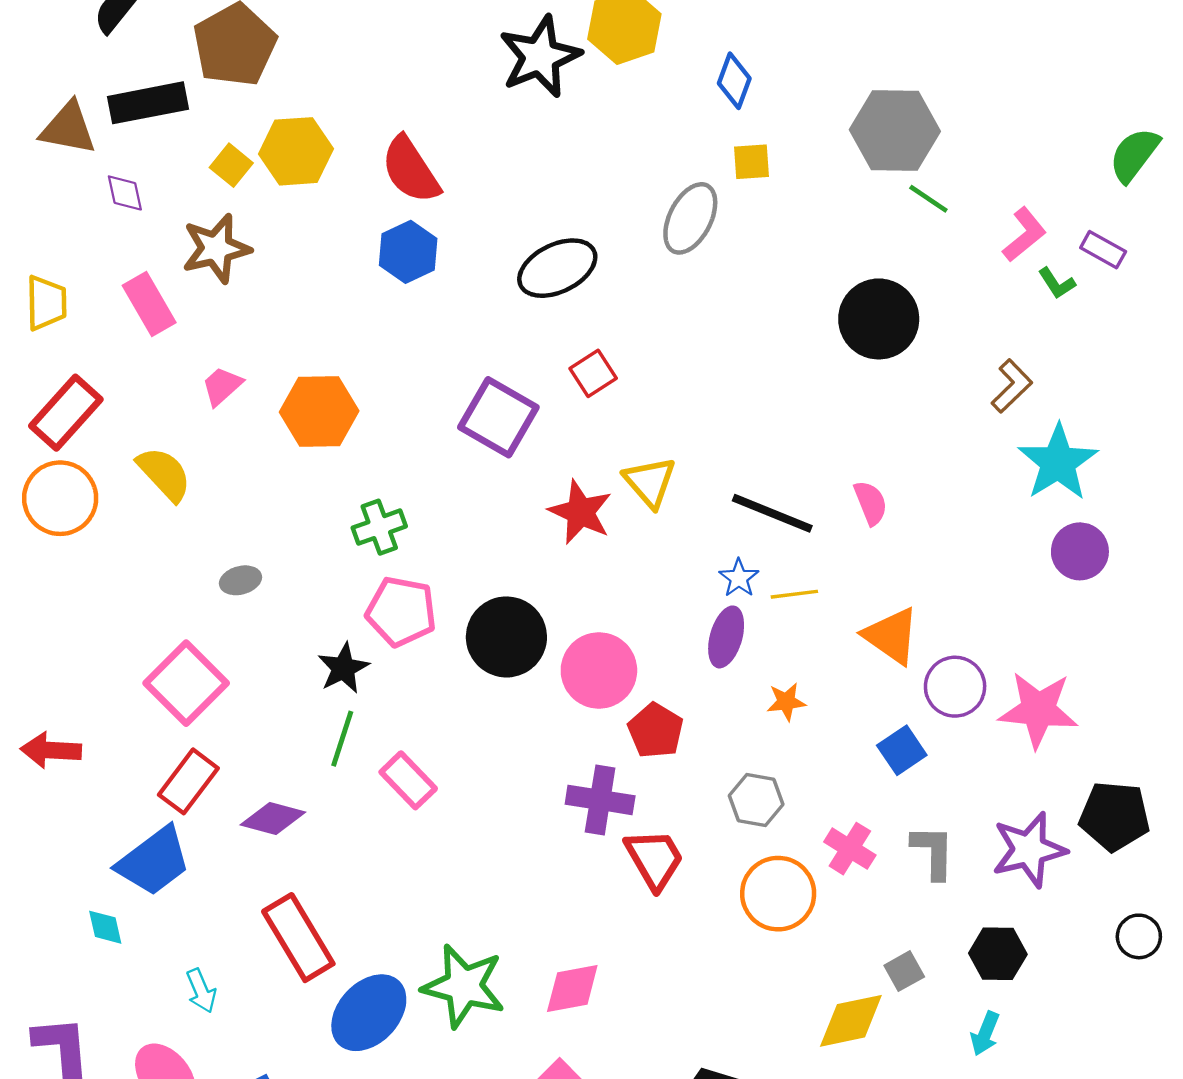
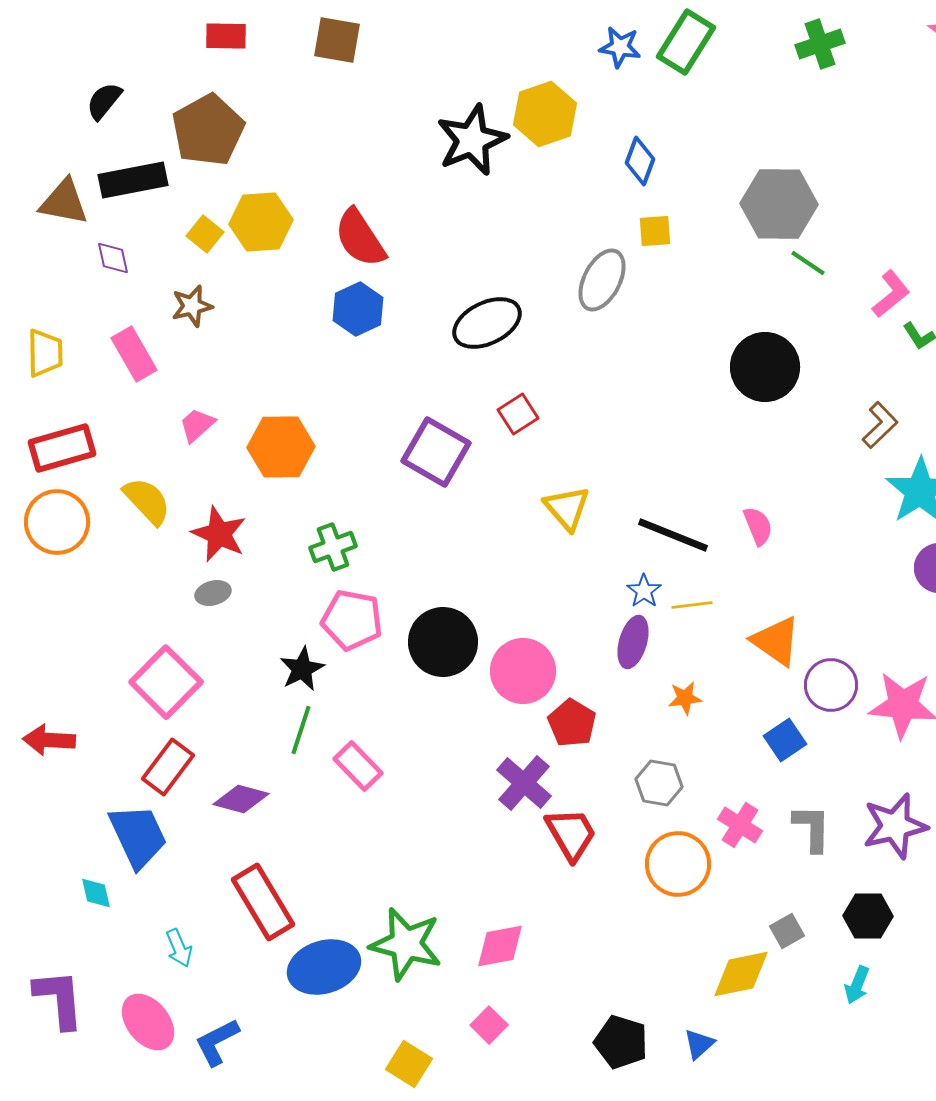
brown star: (216, 248) -> (192, 306), size x0.7
red rectangle: (66, 413) -> (62, 448), turned 32
red star: (580, 512) -> (219, 534), moved
purple cross: (600, 800) -> (524, 783), turned 32
blue trapezoid: (154, 861) -> (138, 836), turned -78
blue ellipse: (369, 1013) -> (324, 967), turned 30

